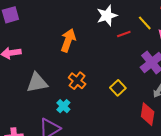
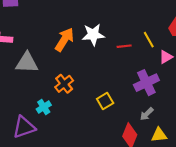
white star: (107, 16) -> (93, 35), moved
gray triangle: (37, 83) -> (27, 63), moved

